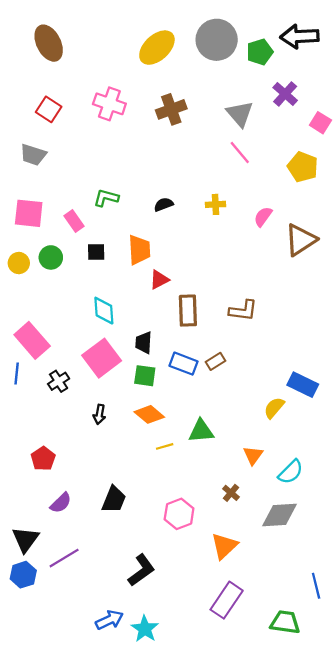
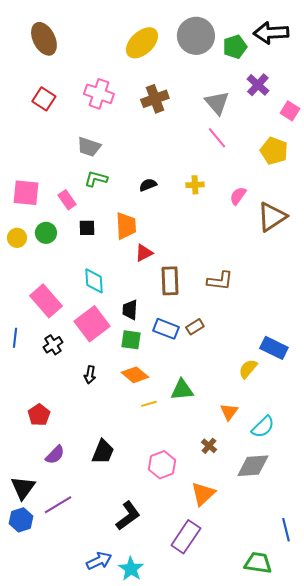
gray trapezoid: (33, 155) -> (89, 147), moved
pink rectangle: (32, 340) -> (46, 301), moved
purple rectangle: (227, 600) -> (186, 537), moved

